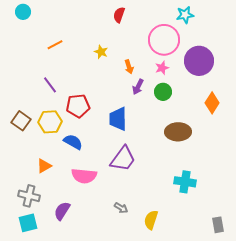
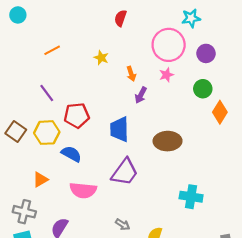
purple circle: (199, 61) -> (206, 53), moved, size x0.6
green circle: (163, 92) -> (203, 89), moved
brown ellipse: (178, 132) -> (168, 141), moved

